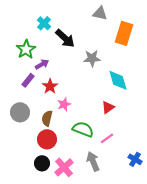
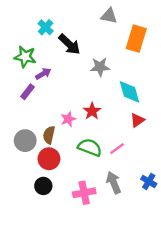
green star: (26, 49) -> (25, 57), turned -30
red star: (50, 86) -> (92, 111), moved
red triangle: (108, 107) -> (137, 120), moved
gray circle: (20, 112) -> (25, 141), moved
pink line: (107, 138) -> (117, 149), moved
gray arrow: (93, 161) -> (114, 183), moved
pink cross: (64, 167) -> (84, 193), moved, turned 30

